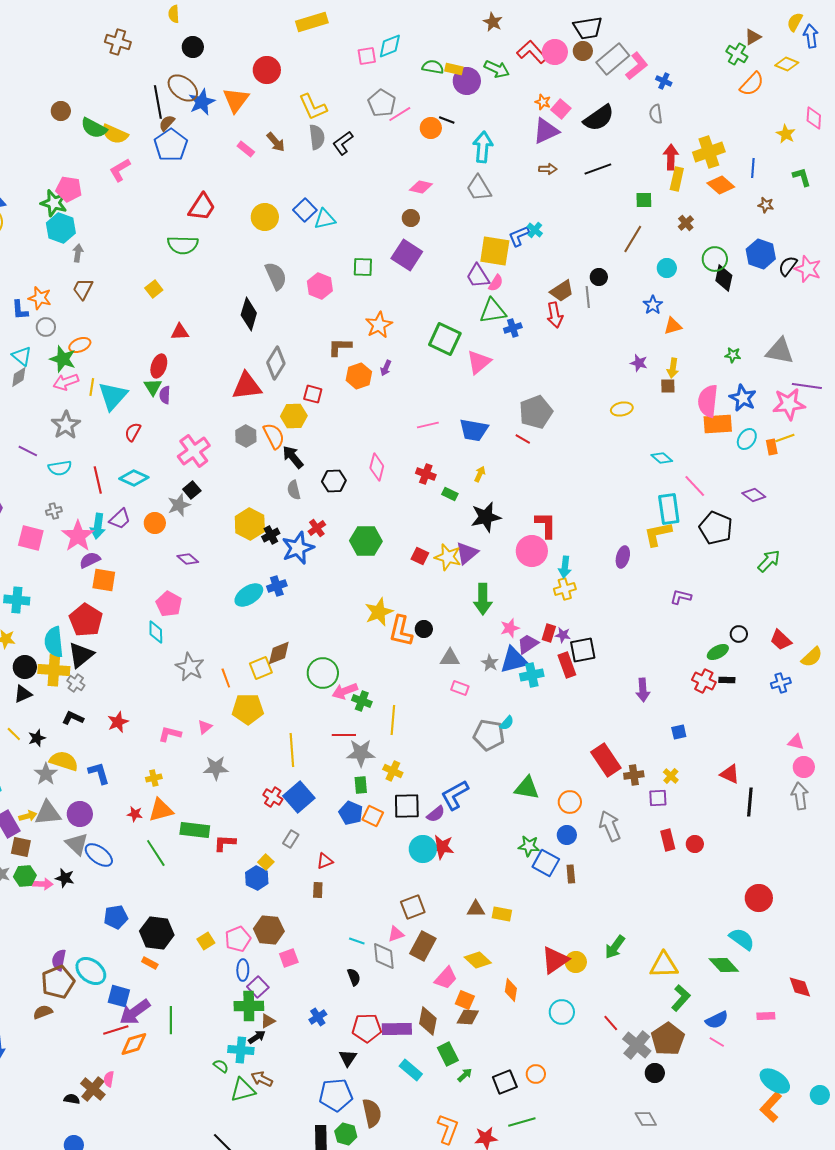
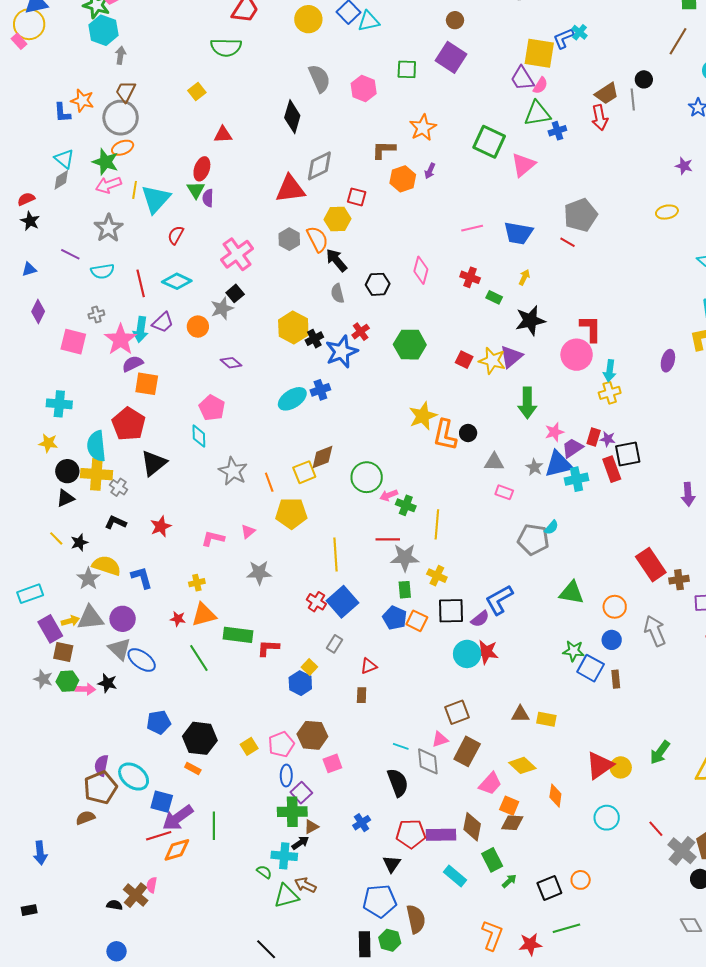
gray circle: (46, 327) -> (121, 118), moved, size x1.8
gray diamond: (276, 363) -> (319, 166), turned 32
black triangle: (81, 655) -> (154, 463), moved
pink arrow: (345, 691) -> (389, 495), size x0.7
black semicircle: (354, 977) -> (398, 783), size x1.6

